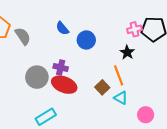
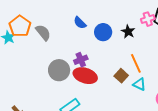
black star: (127, 52) -> (128, 32), moved
purple cross: (61, 68) -> (81, 60), turned -32

